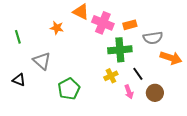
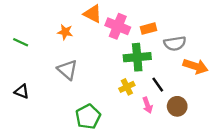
green line: (18, 37) -> (21, 42), turned -48
gray triangle: (42, 61) -> (67, 70), moved
green pentagon: (69, 89) -> (88, 117), moved

